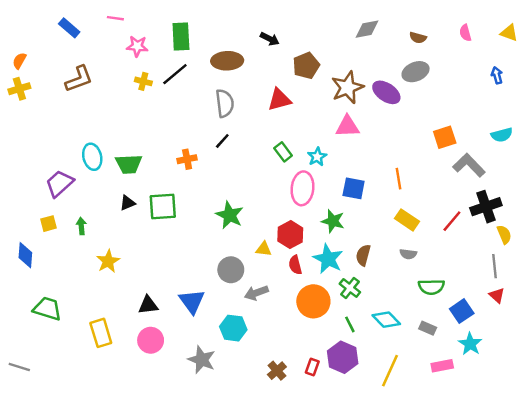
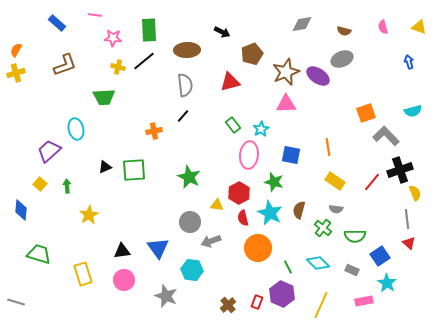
green trapezoid: (129, 164) -> (104, 97), moved
yellow square: (49, 224) -> (40, 184), turned -32
green cross: (350, 288) -> (323, 228), moved

